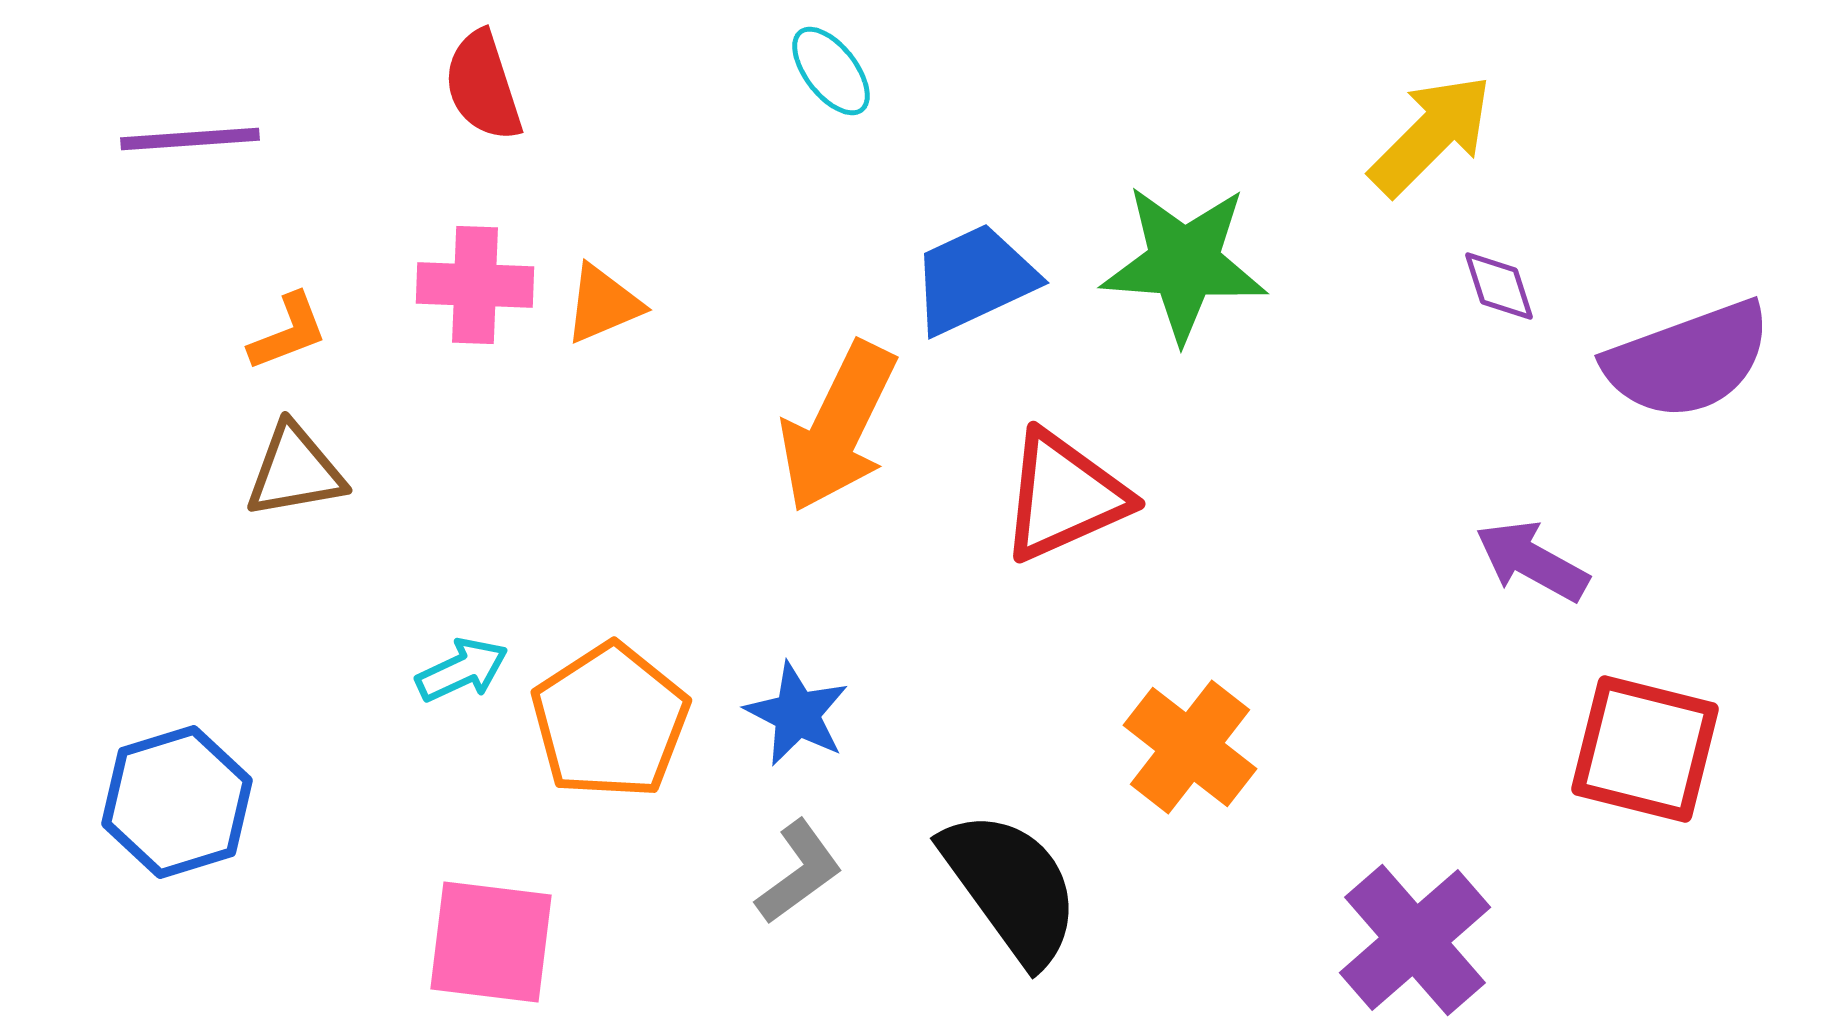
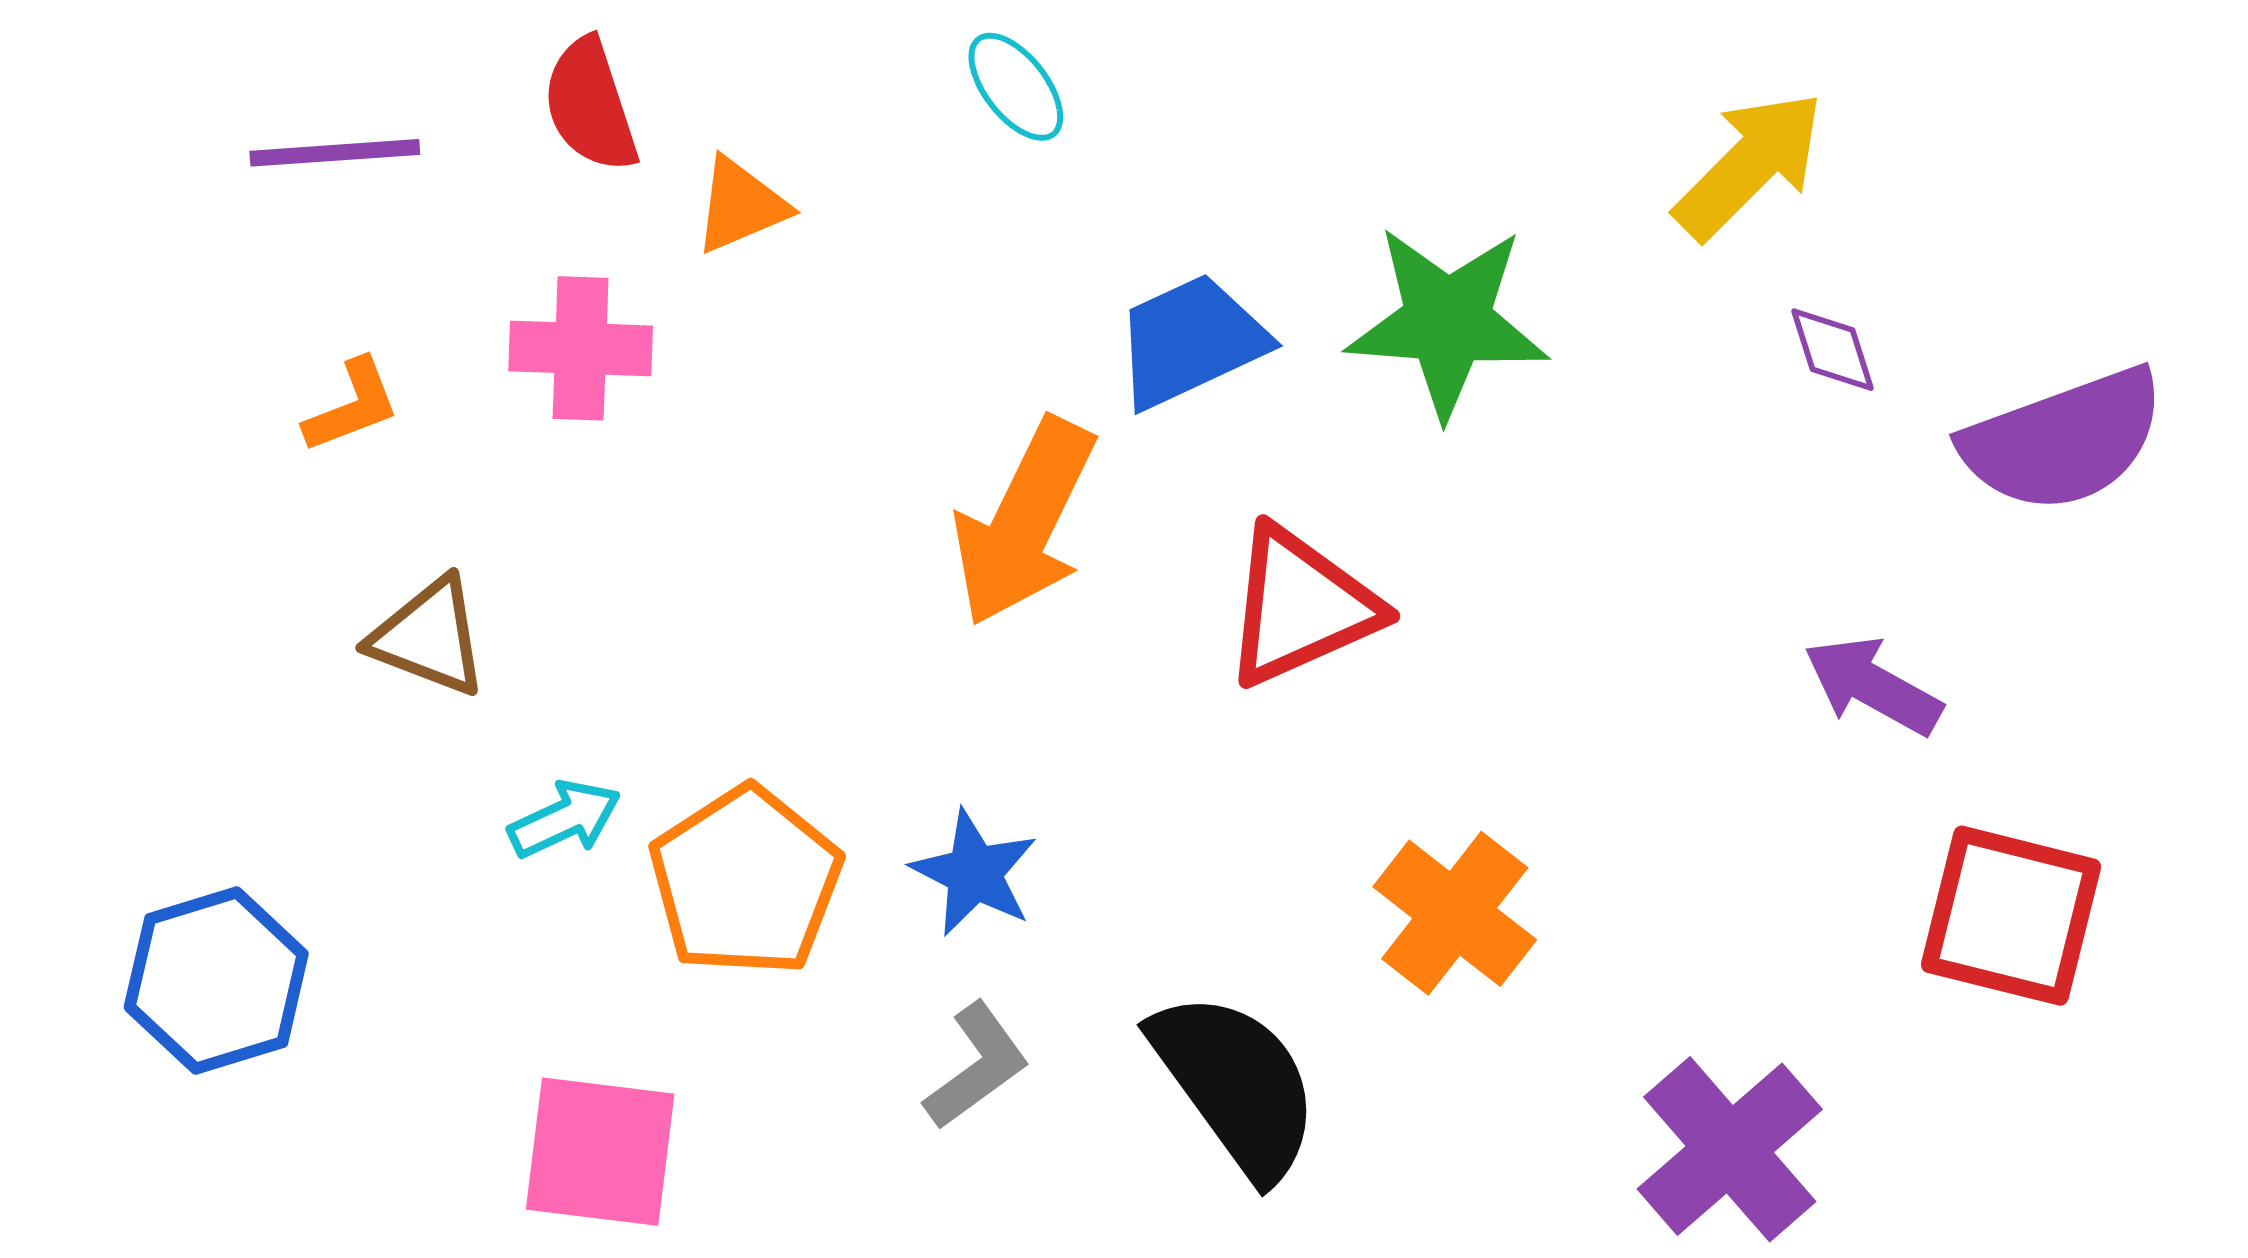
purple line: (190, 139) -> (335, 153), moved
orange triangle: (603, 304) -> (741, 205), moved
brown triangle: (295, 471) -> (429, 637), moved, turned 31

